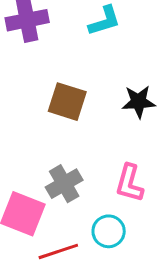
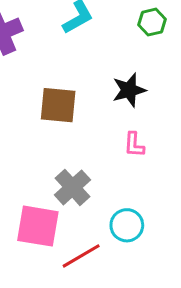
pink L-shape: (129, 183) -> (134, 145), moved, size x0.7

